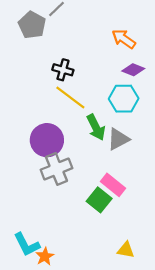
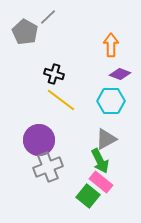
orange arrow: (124, 39) -> (111, 45), turned 55
green arrow: (96, 127) -> (100, 161), moved

